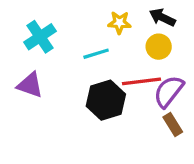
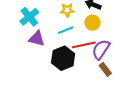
cyan cross: (40, 37) -> (29, 17), moved
cyan line: (96, 54) -> (66, 30), moved
purple triangle: (30, 85) -> (37, 39), moved

